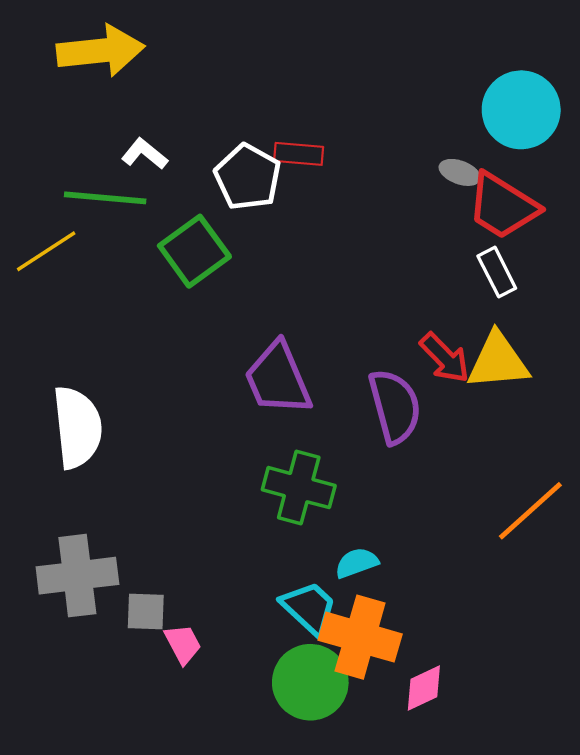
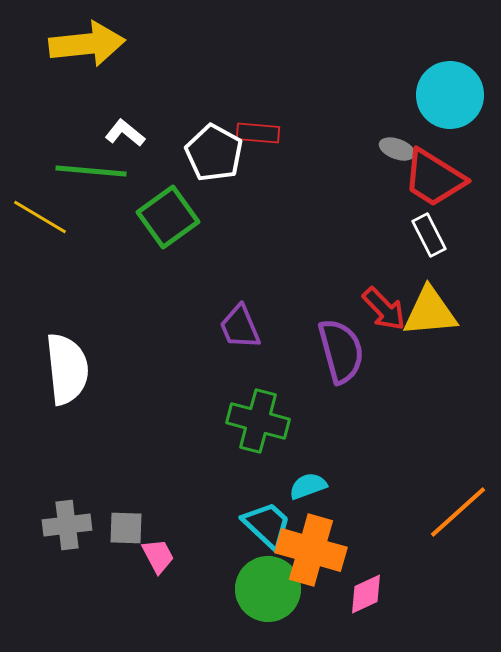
yellow line: (46, 251) -> (40, 217), turned 64
purple trapezoid: (278, 379) -> (240, 327), size x0.7
orange line: (530, 511) -> (458, 512), moved
gray cross: (77, 576) -> (67, 525), moved, size x0.7

